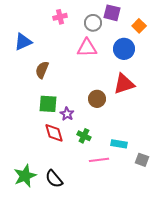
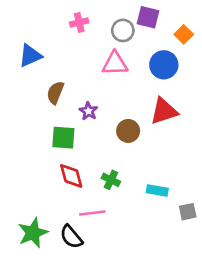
purple star: (67, 114) -> (88, 111), moved
pink line: (99, 160) -> (92, 213), moved
gray square: (142, 160) -> (188, 212), turned -32

